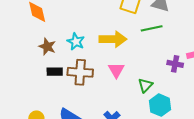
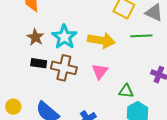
cyan star: (76, 42) -> (64, 37), size x1.4
green triangle: (145, 85) -> (126, 91), turned 42

